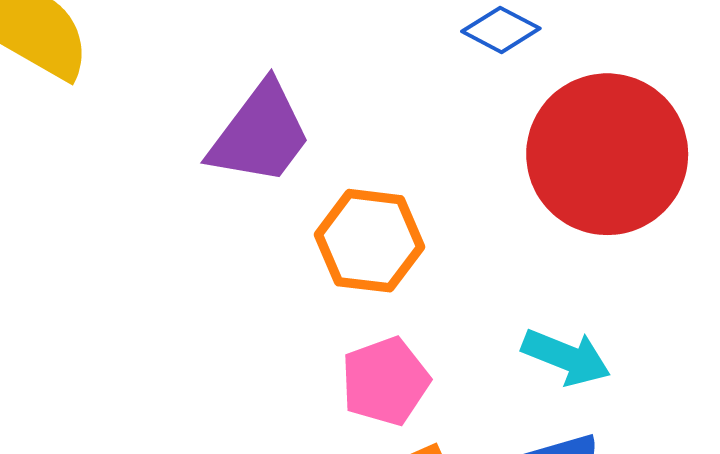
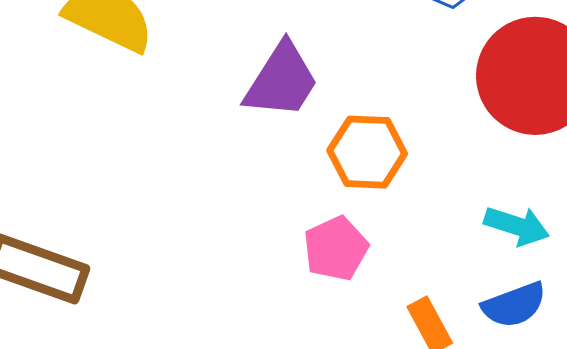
pink pentagon: (385, 381) -> (336, 249), moved

